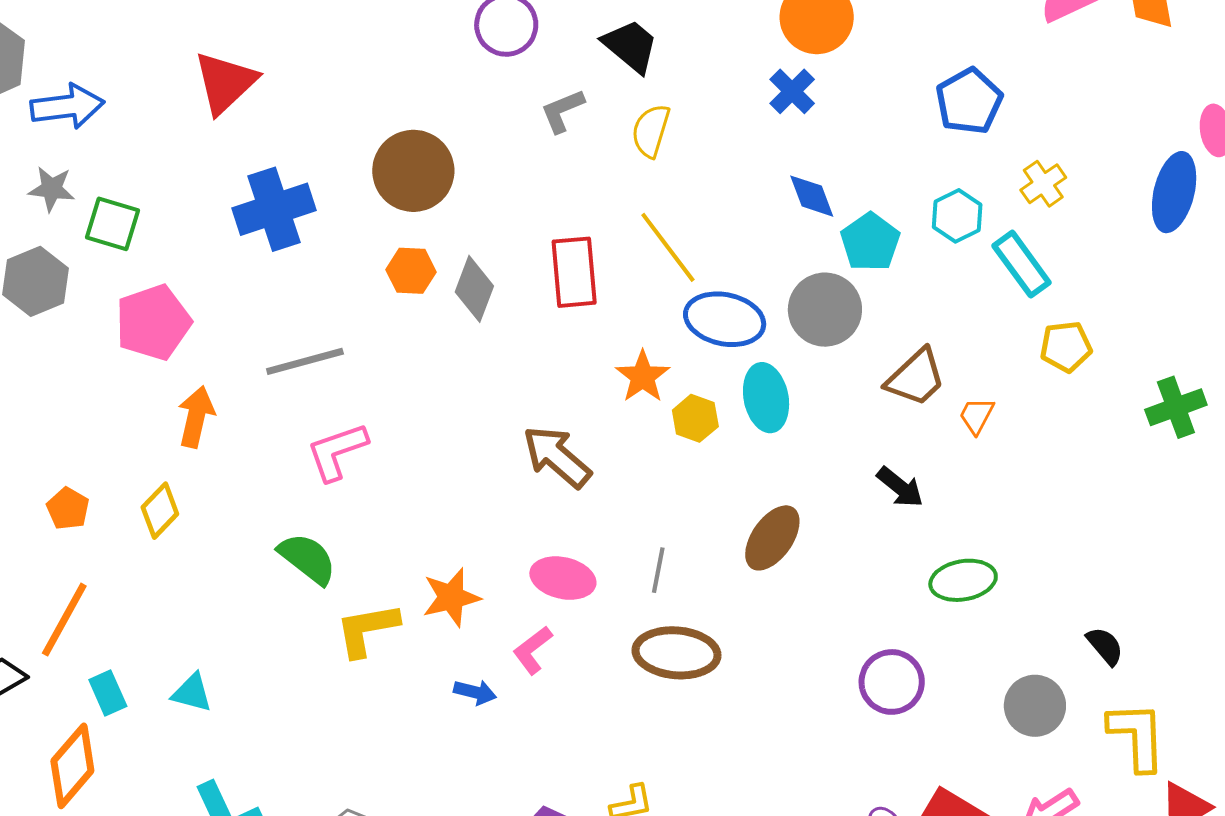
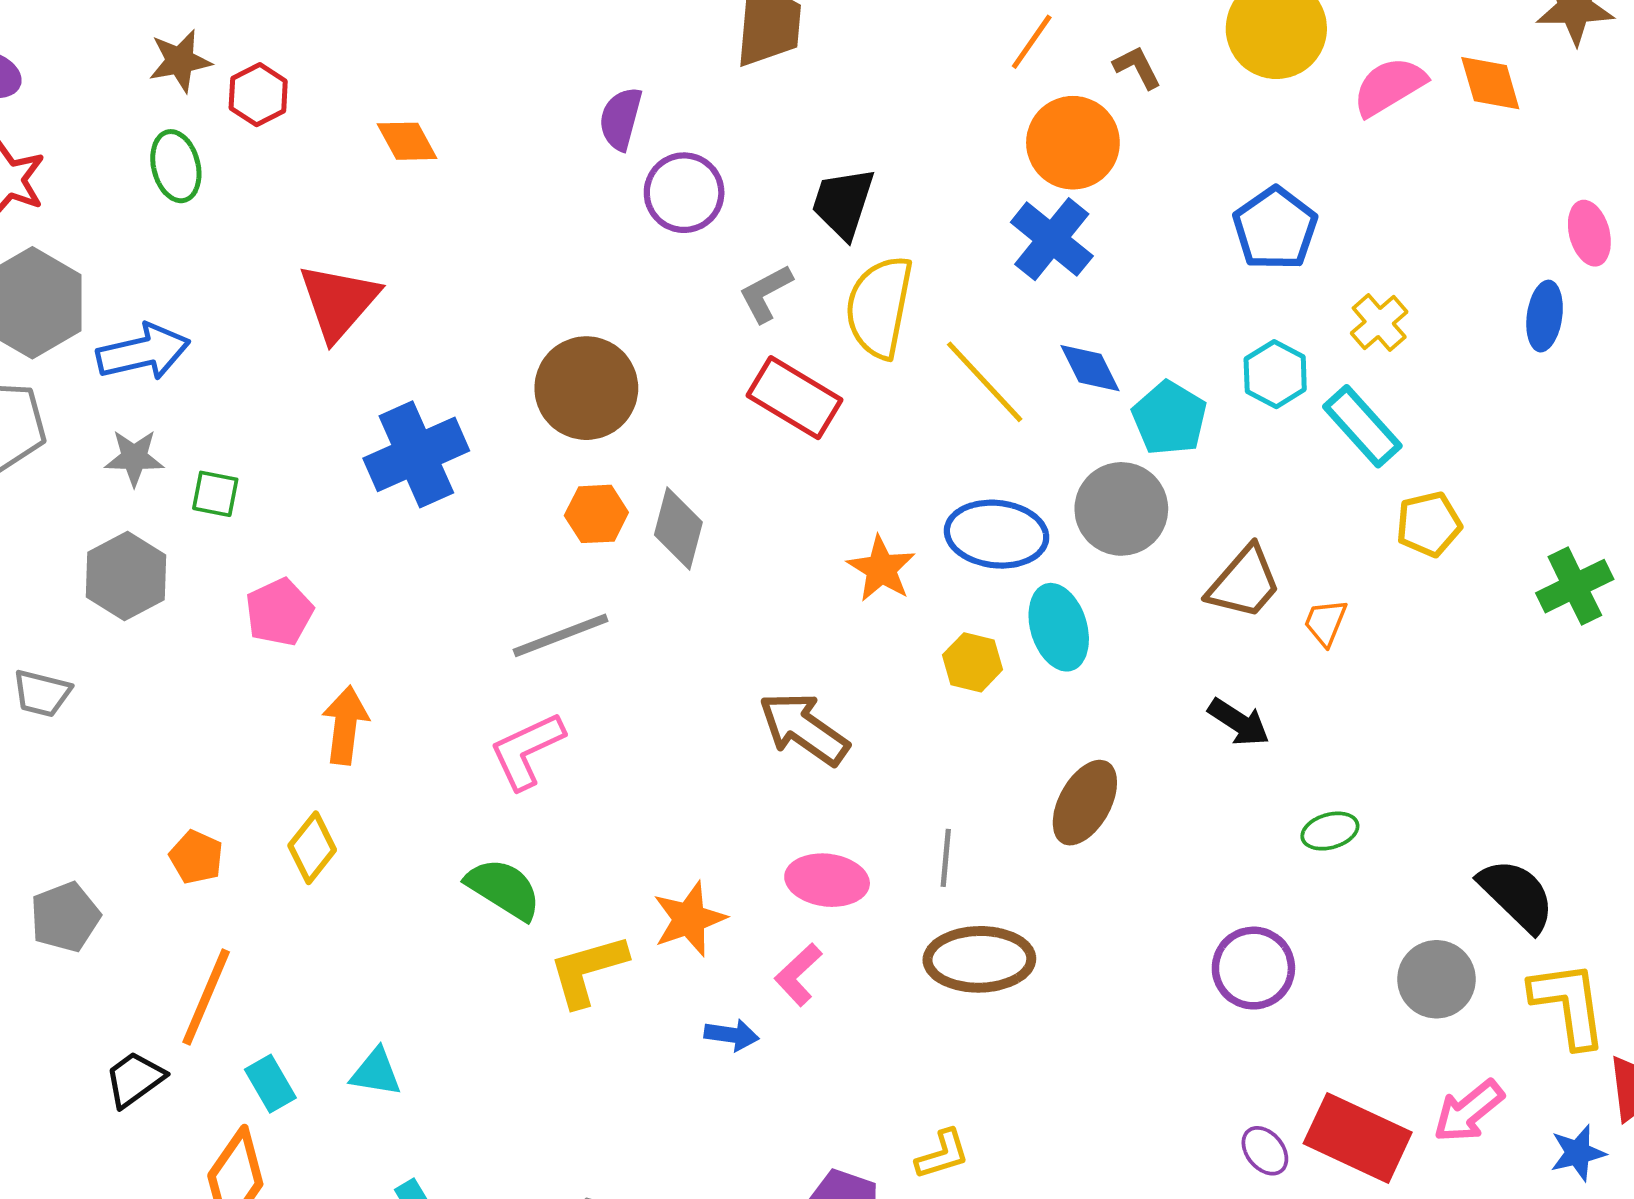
black trapezoid: (631, 46) -> (843, 203), turned -106
blue cross: (792, 91) -> (1052, 239), size x1.4
yellow semicircle: (651, 131) -> (879, 307), size x1.5
blue ellipse: (1174, 192) -> (1545, 316), size x0.7
green square: (112, 224) -> (215, 494), size x0.7
yellow line: (668, 247) -> (985, 382), moved
red rectangle: (574, 272) -> (795, 398), moved, turned -48
pink pentagon: (153, 322) -> (279, 612), size x0.7
gray line: (305, 361) -> (561, 635), moved
orange star: (643, 377) -> (881, 569), moved
green ellipse: (963, 580) -> (1330, 831), size x0.7
black semicircle: (1105, 646) -> (1517, 895), size x1.6

